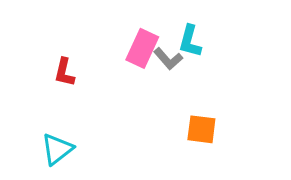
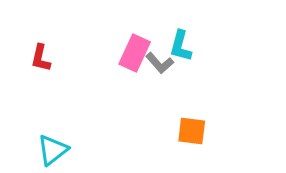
red L-shape: (64, 72) -> (41, 58), moved

